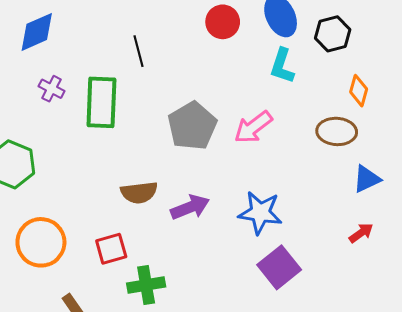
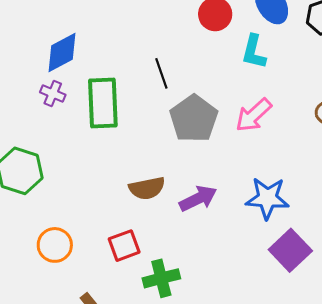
blue diamond: (37, 32) -> (62, 52), moved
black line: (139, 51) -> (161, 73), moved
cyan L-shape: (282, 66) -> (254, 52), moved
orange circle: (41, 242) -> (55, 245), size x0.7

